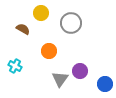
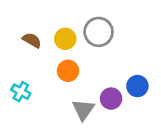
yellow circle: (41, 13) -> (65, 39), moved
blue circle: (105, 84) -> (137, 86), moved

